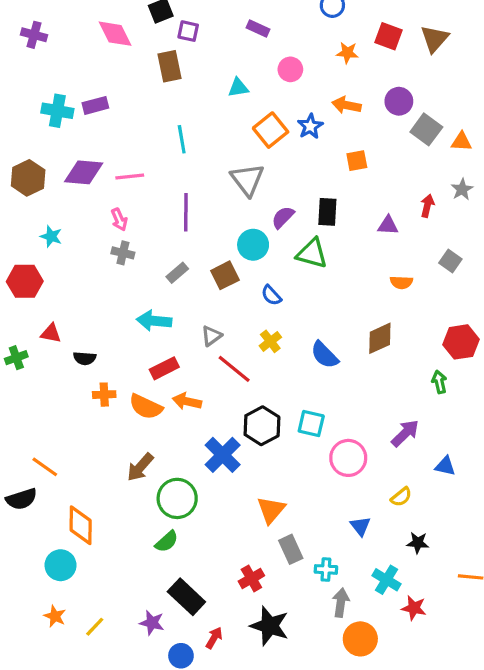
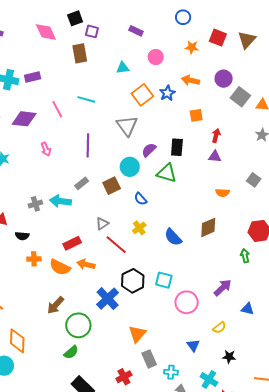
cyan line: (182, 139) -> (86, 99), turned -66
pink line: (130, 177) -> (57, 109), moved, turned 66
red arrow: (427, 206) -> (216, 136), moved
gray cross: (123, 253) -> (35, 204), moved, turned -32
cyan arrow: (154, 321) -> (60, 201), moved

